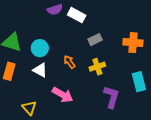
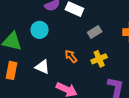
cyan circle: (40, 48) -> (39, 30), moved

